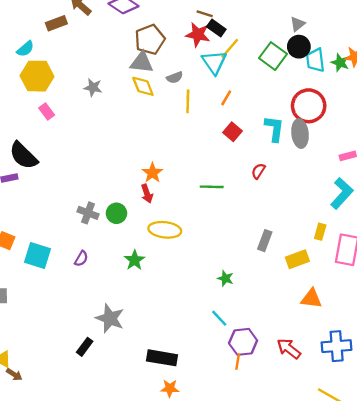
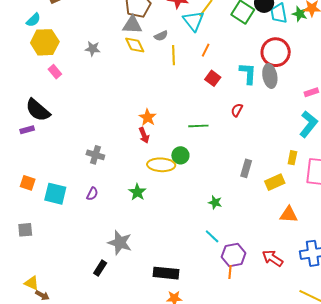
green circle: (116, 213) -> (180, 155), moved

